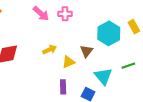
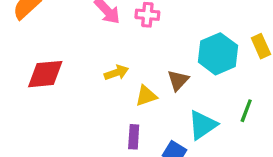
green line: (128, 66) -> (246, 111), turned -56
cyan triangle: (103, 76) -> (203, 125), turned 30

